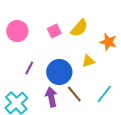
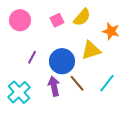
yellow triangle: (88, 61) -> (91, 50), size x1.5

